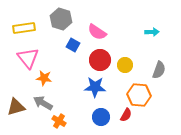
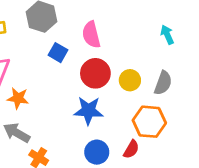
pink semicircle: (97, 32) -> (91, 35), turned 42
cyan arrow: (152, 32) -> (167, 35), turned -112
gray semicircle: (159, 70) -> (163, 83), moved

